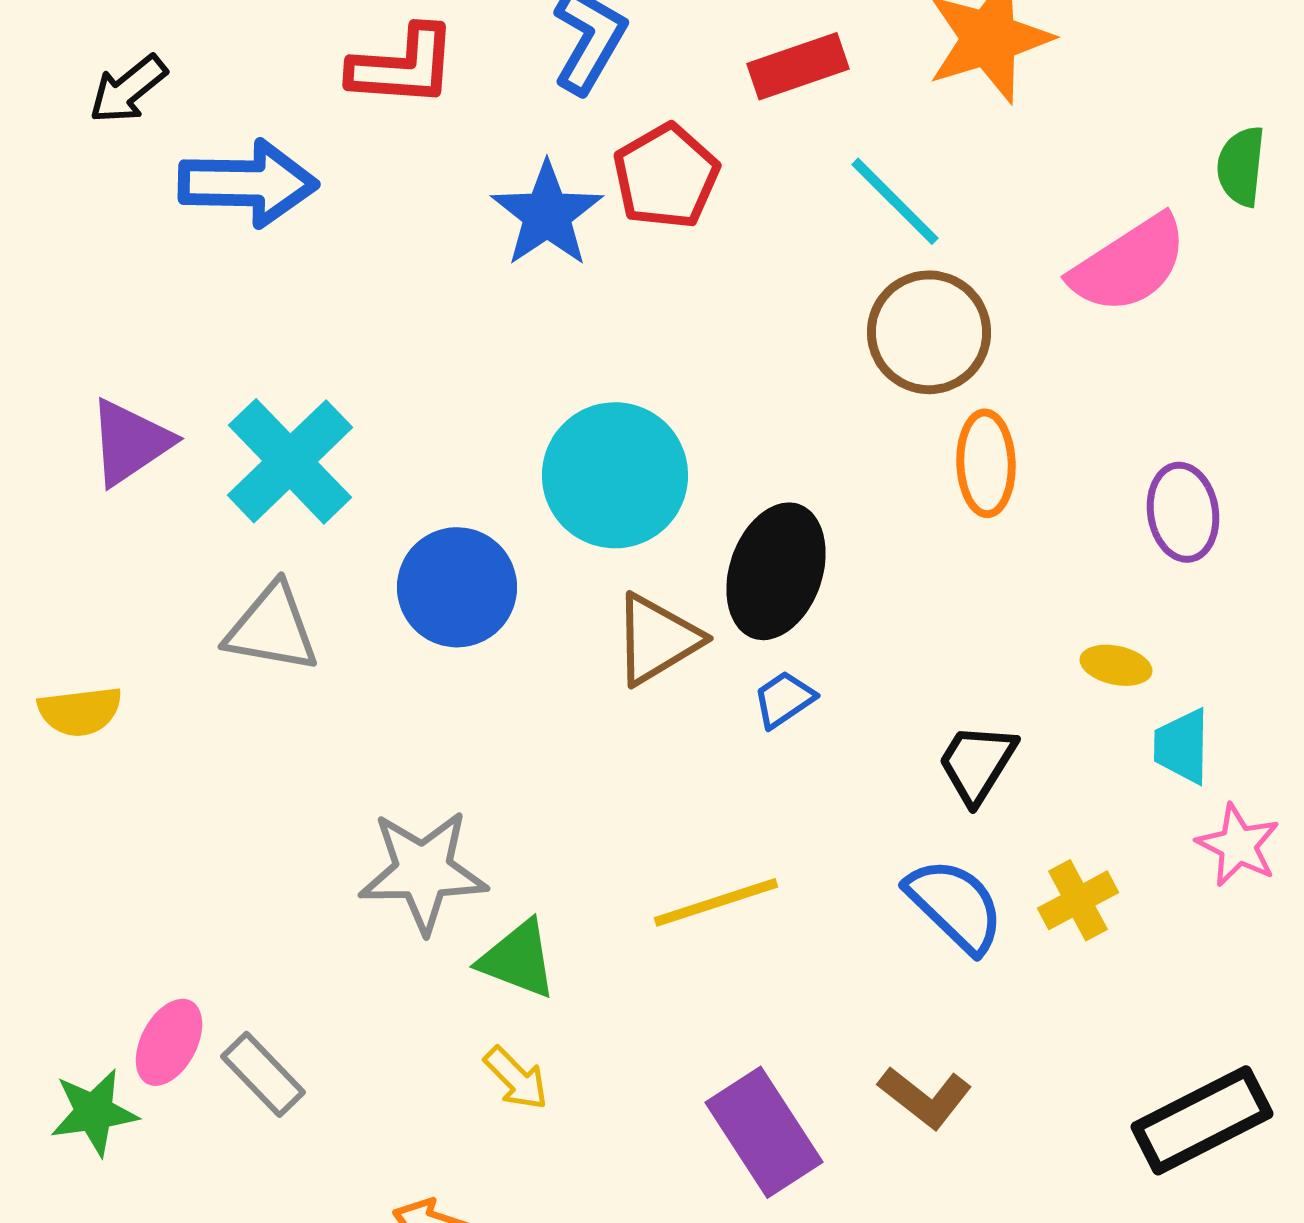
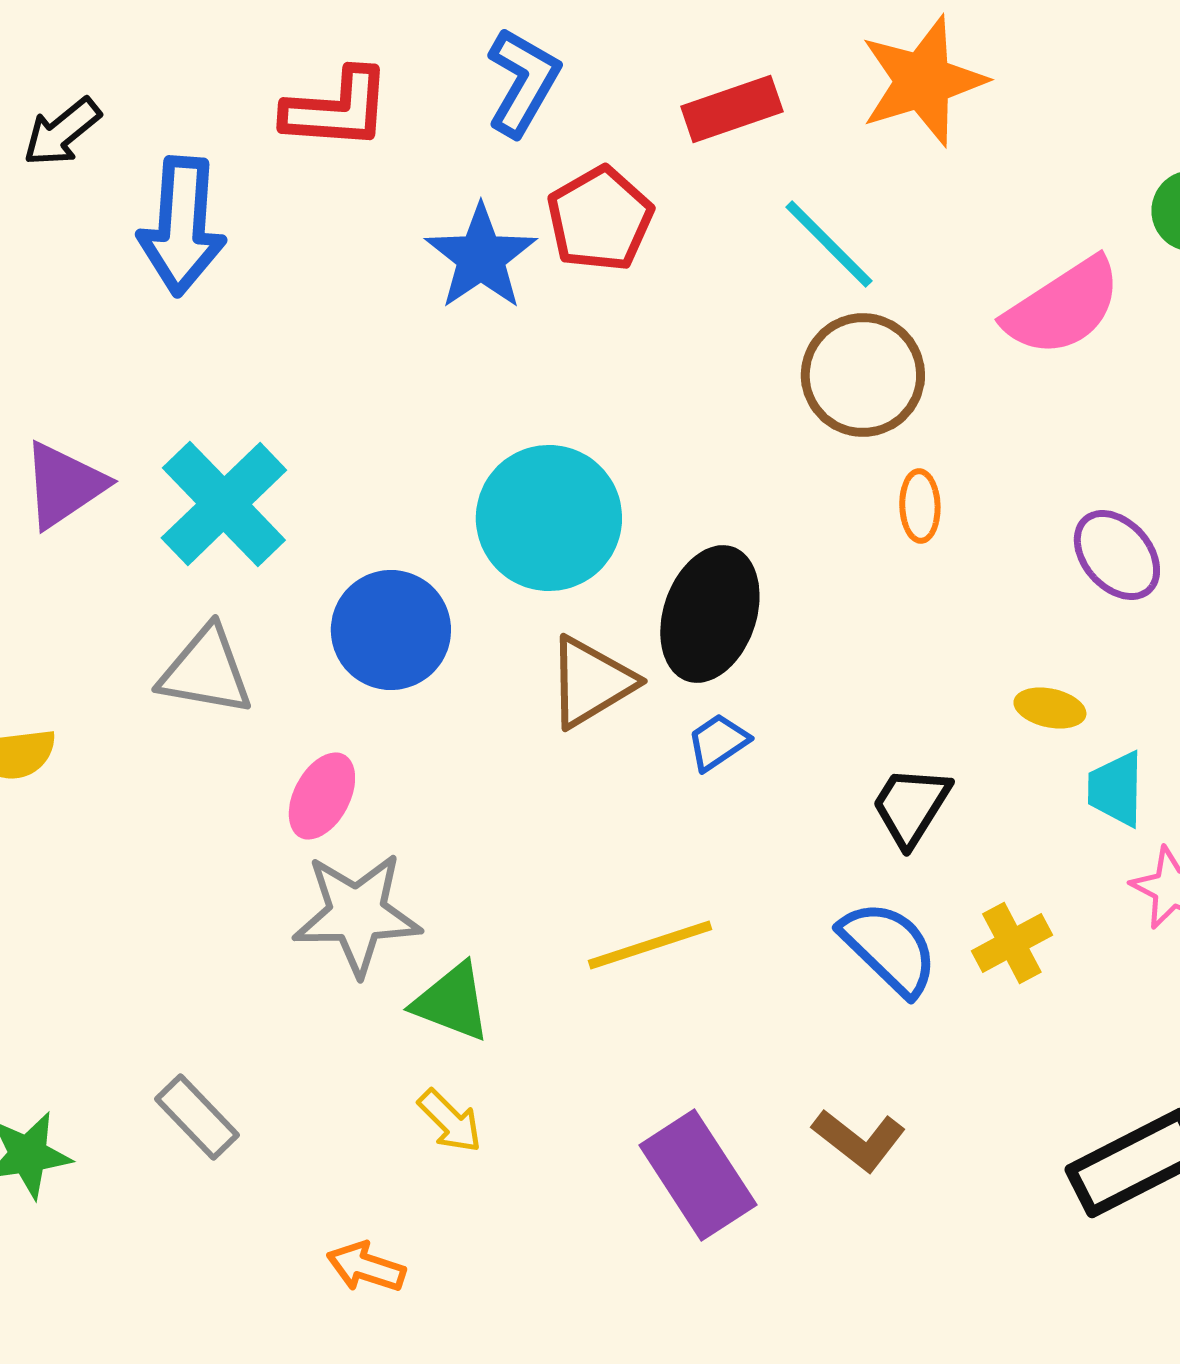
blue arrow: (248, 183) -> (182, 226), turned 93
orange ellipse: (986, 463) -> (920, 506), size x0.7
purple ellipse: (1183, 512) -> (1117, 555), turned -32
pink ellipse: (169, 1042) -> (322, 796), moved

